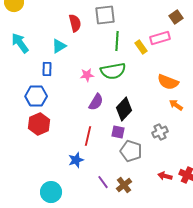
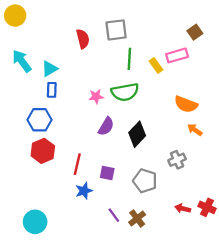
cyan triangle: (59, 46) -> (50, 69), moved
purple square: (118, 132) -> (107, 173), moved
red line: (88, 136) -> (77, 164), moved
cyan circle: (51, 192) -> (35, 222), moved

